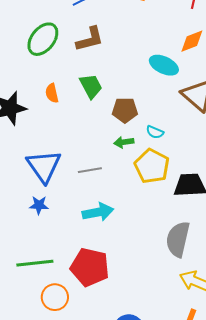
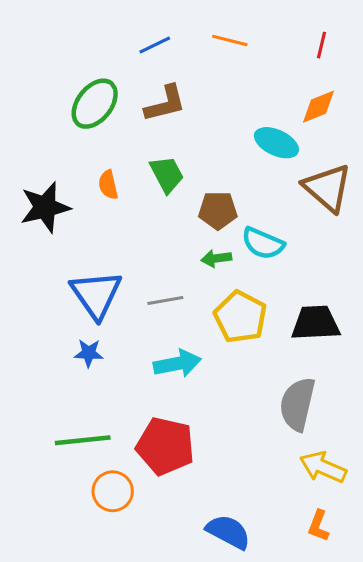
cyan semicircle: (155, 132) -> (263, 243), size x1.6
yellow pentagon: (152, 166) -> (240, 317), moved

